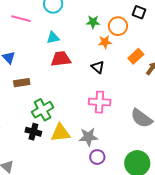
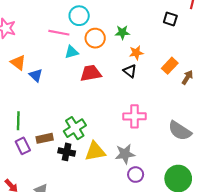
pink line: (21, 19) -> (59, 33), moved
orange circle: (118, 26) -> (95, 38), moved
cyan triangle: (53, 38) -> (72, 52), moved
black triangle: (98, 67) -> (130, 71), moved
brown rectangle: (22, 83) -> (45, 138), moved

